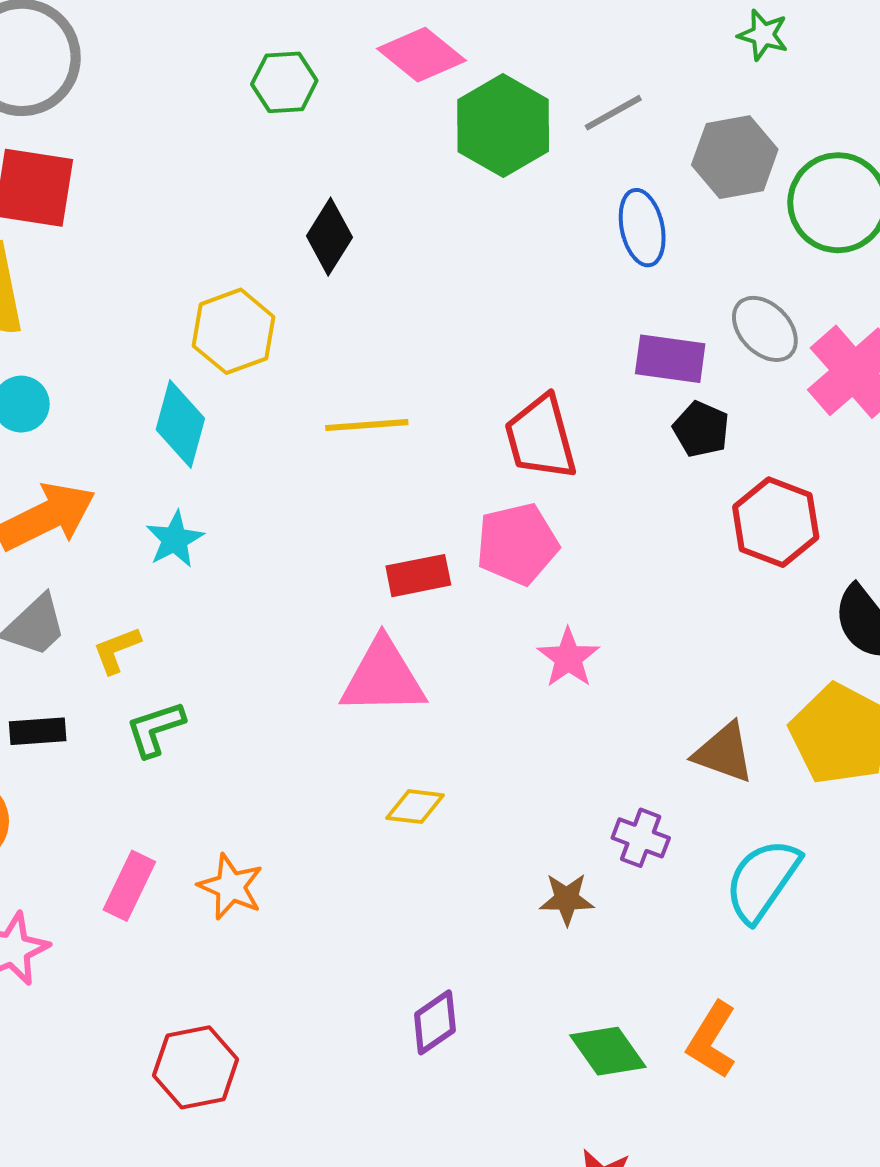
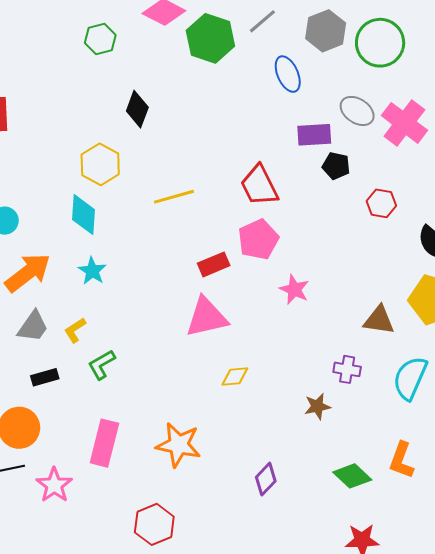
red hexagon: (776, 522) -> (381, 203), size x0.7
pink rectangle: (129, 886) -> (104, 443), size x1.4
orange star: (231, 887) -> (179, 445), moved, size x1.4

